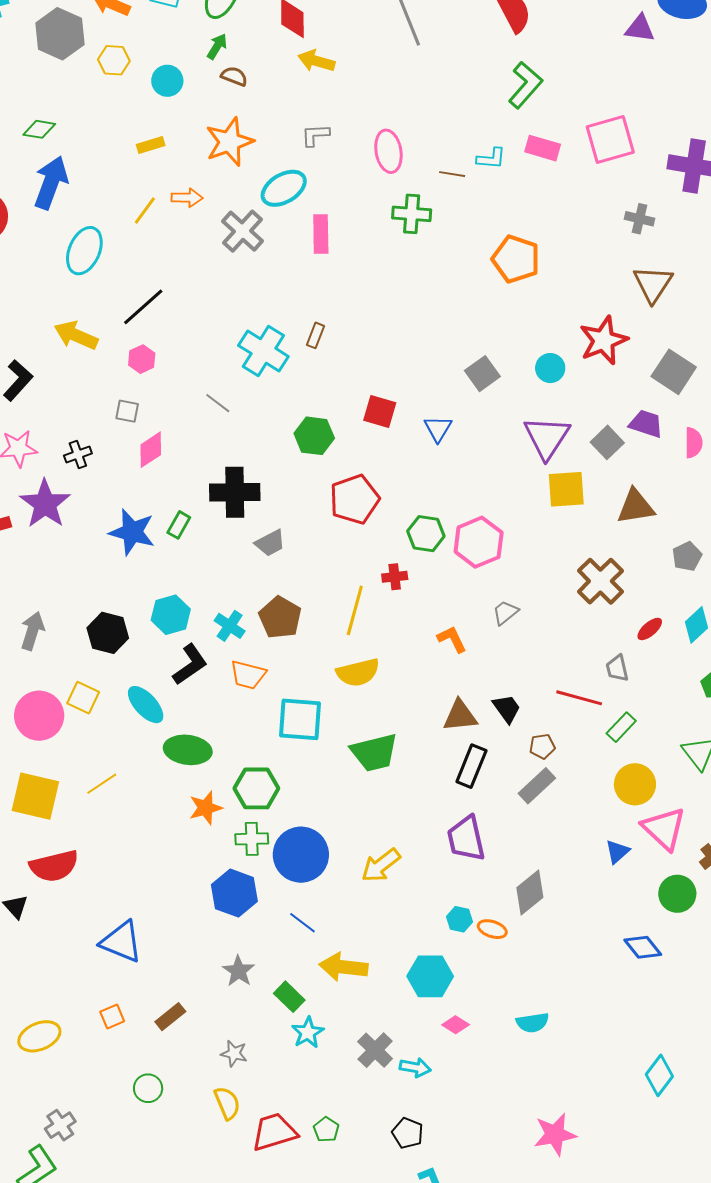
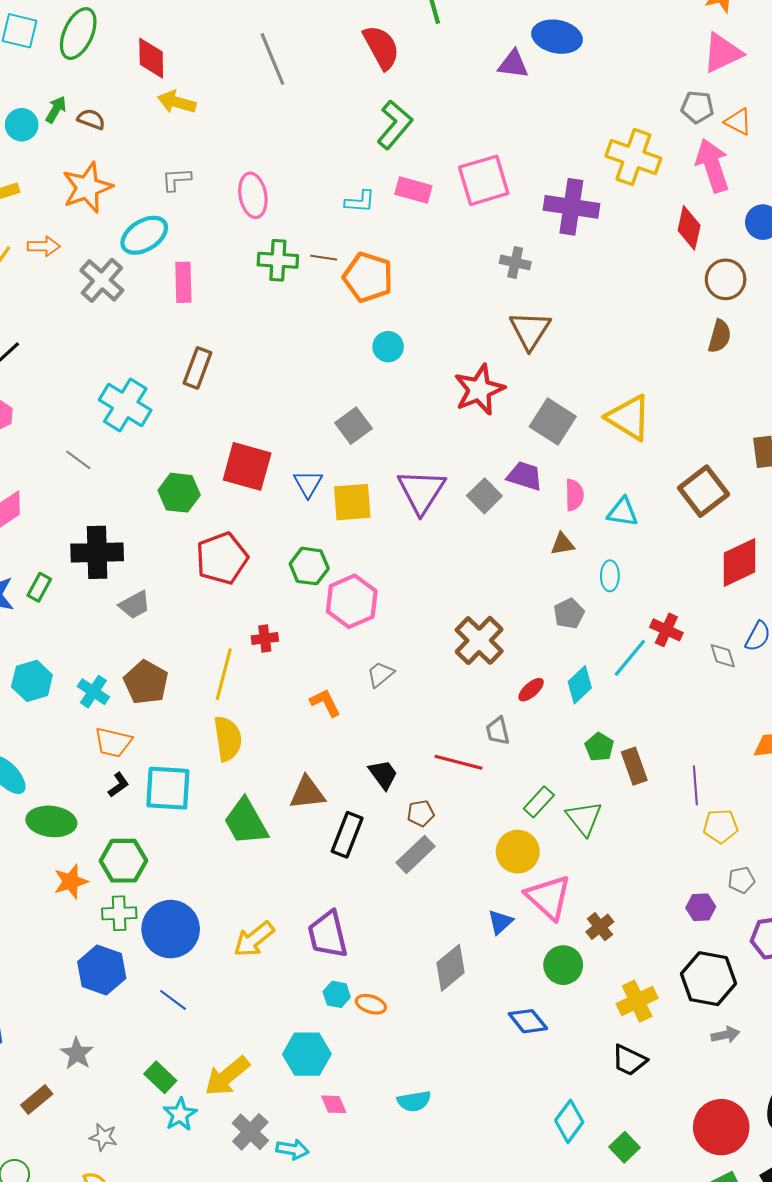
green arrow: (217, 46) -> (56, 109), moved
brown line: (452, 174) -> (324, 258), moved
orange pentagon: (516, 259) -> (368, 277), moved
brown rectangle: (316, 335) -> (198, 368), moved, size x1.5
cyan circle: (550, 368) -> (388, 347), moved
red square: (380, 411) -> (247, 466), size x1.4
yellow square: (566, 489) -> (352, 502), moved
brown triangle: (636, 507) -> (562, 544), moved, size x0.6
green hexagon: (426, 534) -> (309, 566), moved
black L-shape: (190, 665) -> (119, 785), moved, size x0.6
yellow semicircle: (358, 672) -> (228, 739), turned -84
brown triangle: (460, 716) -> (307, 793), moved
green rectangle: (621, 727) -> (539, 802), moved
green trapezoid: (374, 753) -> (246, 822), turned 75
purple trapezoid: (466, 839) -> (328, 934), moved
gray diamond: (530, 893) -> (451, 968), moved
yellow arrow: (343, 967) -> (227, 1076), moved, turned -45
gray star: (238, 971) -> (77, 1053), moved
pink diamond: (456, 1025) -> (334, 1104), turned 36
cyan diamond: (659, 1075) -> (569, 1121), moved

